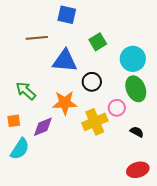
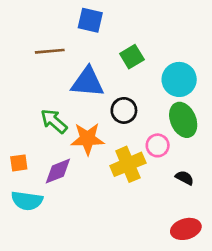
green arrow: (26, 91) -> (54, 121), moved
cyan semicircle: (20, 149) -> (27, 201), turned 65

